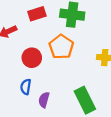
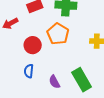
purple semicircle: (44, 100) -> (54, 82), moved, turned -40

